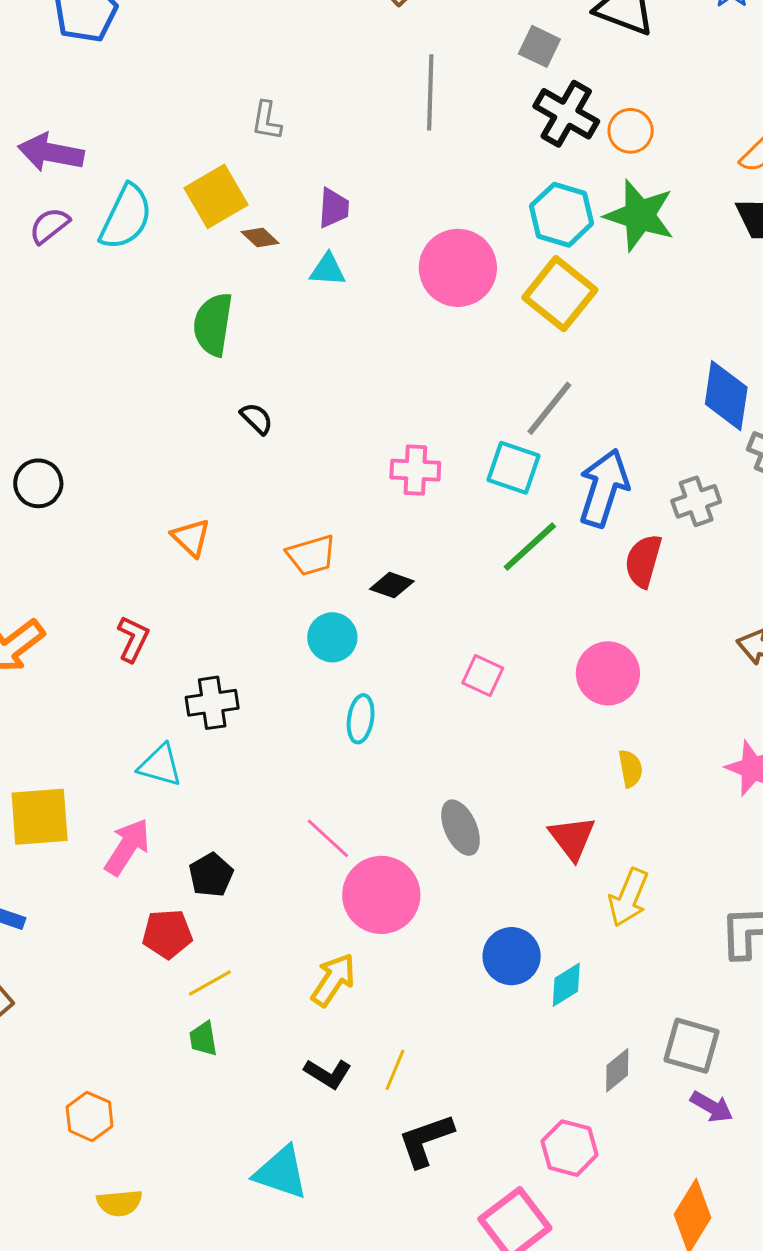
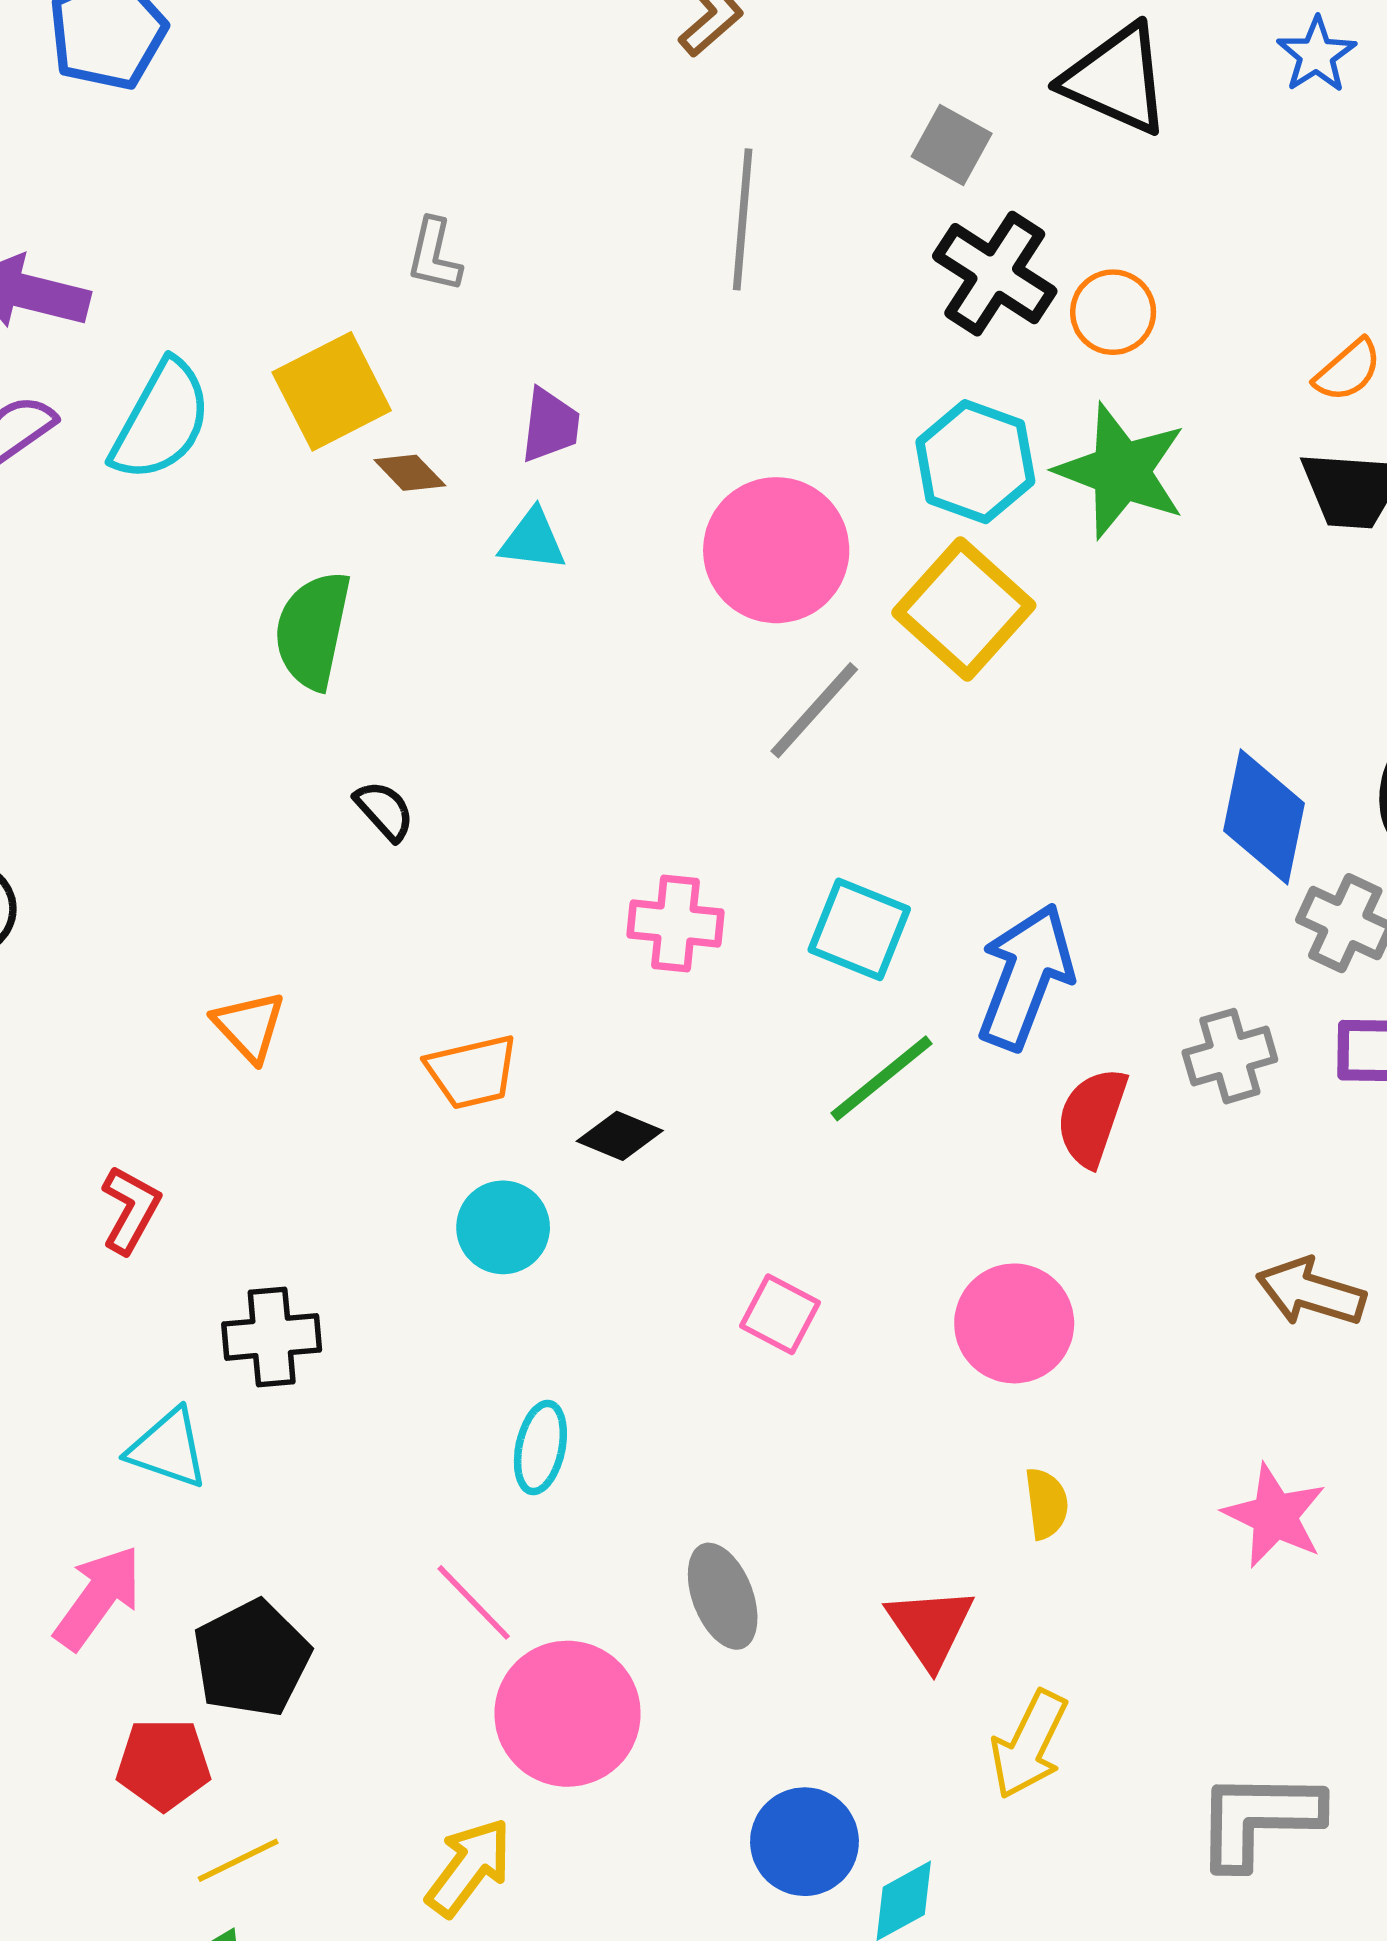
gray line: (549, 408) -> (814, 710), moved
gray cross: (696, 501) -> (1230, 1056), moved
cyan ellipse: (361, 719) -> (540, 1448), moved
black pentagon: (211, 875) -> (252, 1658), size x1.4

